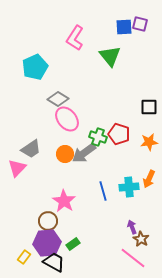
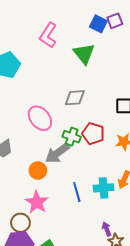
purple square: (140, 24) -> (115, 21), turned -35
blue square: (124, 27) -> (98, 24), turned 30
gray diamond: (58, 99) -> (75, 98), moved, turned -35
orange circle: (65, 154) -> (38, 170), moved

